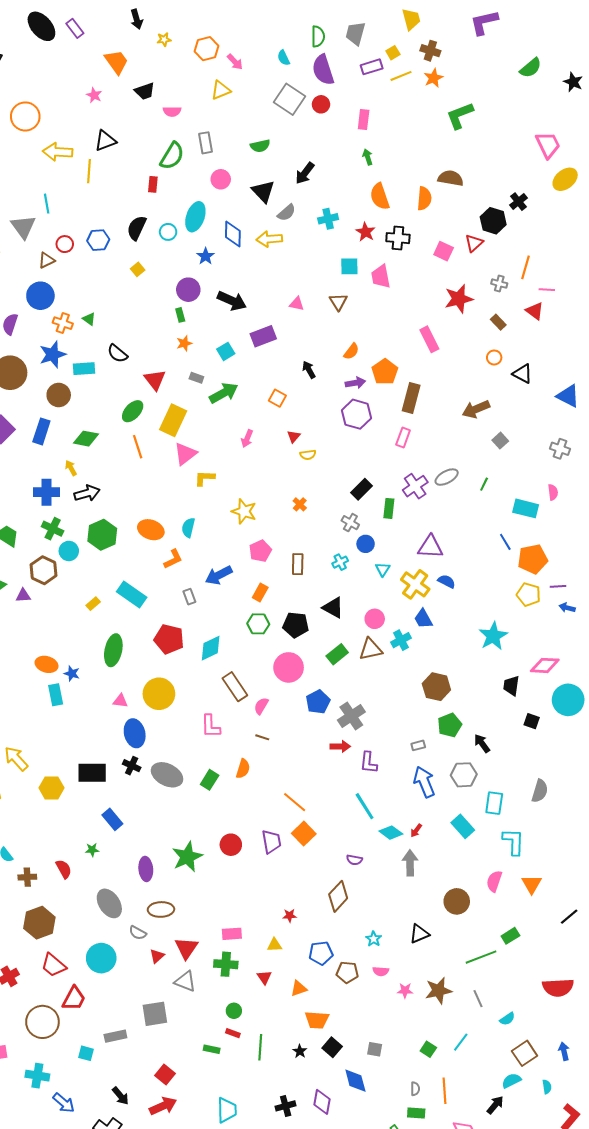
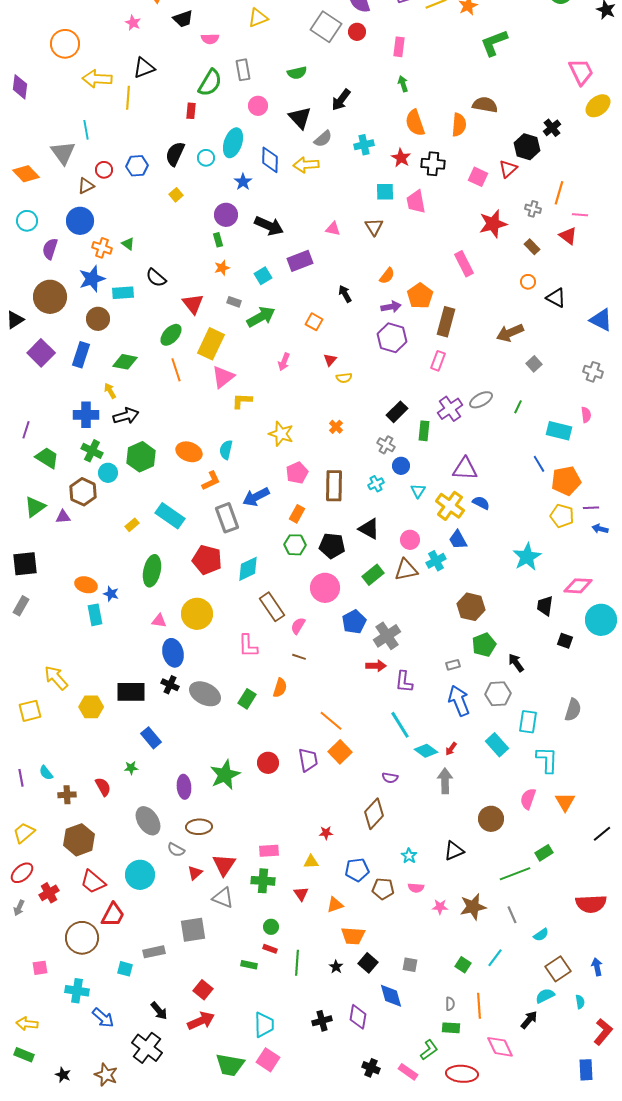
brown rectangle: (298, 564) -> (334, 486), size x1.4
gray rectangle: (189, 597) -> (227, 518), size x1.8

